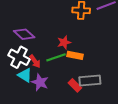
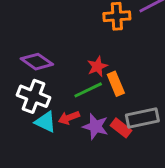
orange rectangle: (75, 55) -> (116, 84), turned 63
red arrow: (35, 61) -> (69, 118), moved, turned 112
purple star: (40, 82) -> (95, 127), moved

